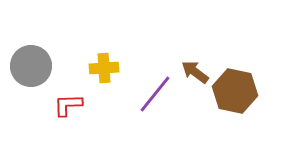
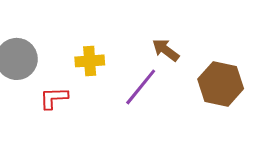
brown arrow: (195, 72) -> (166, 50), moved

